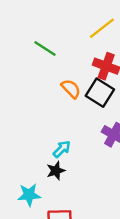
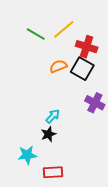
yellow line: (102, 28) -> (64, 29), moved
orange semicircle: (71, 89) -> (58, 66), turned -66

